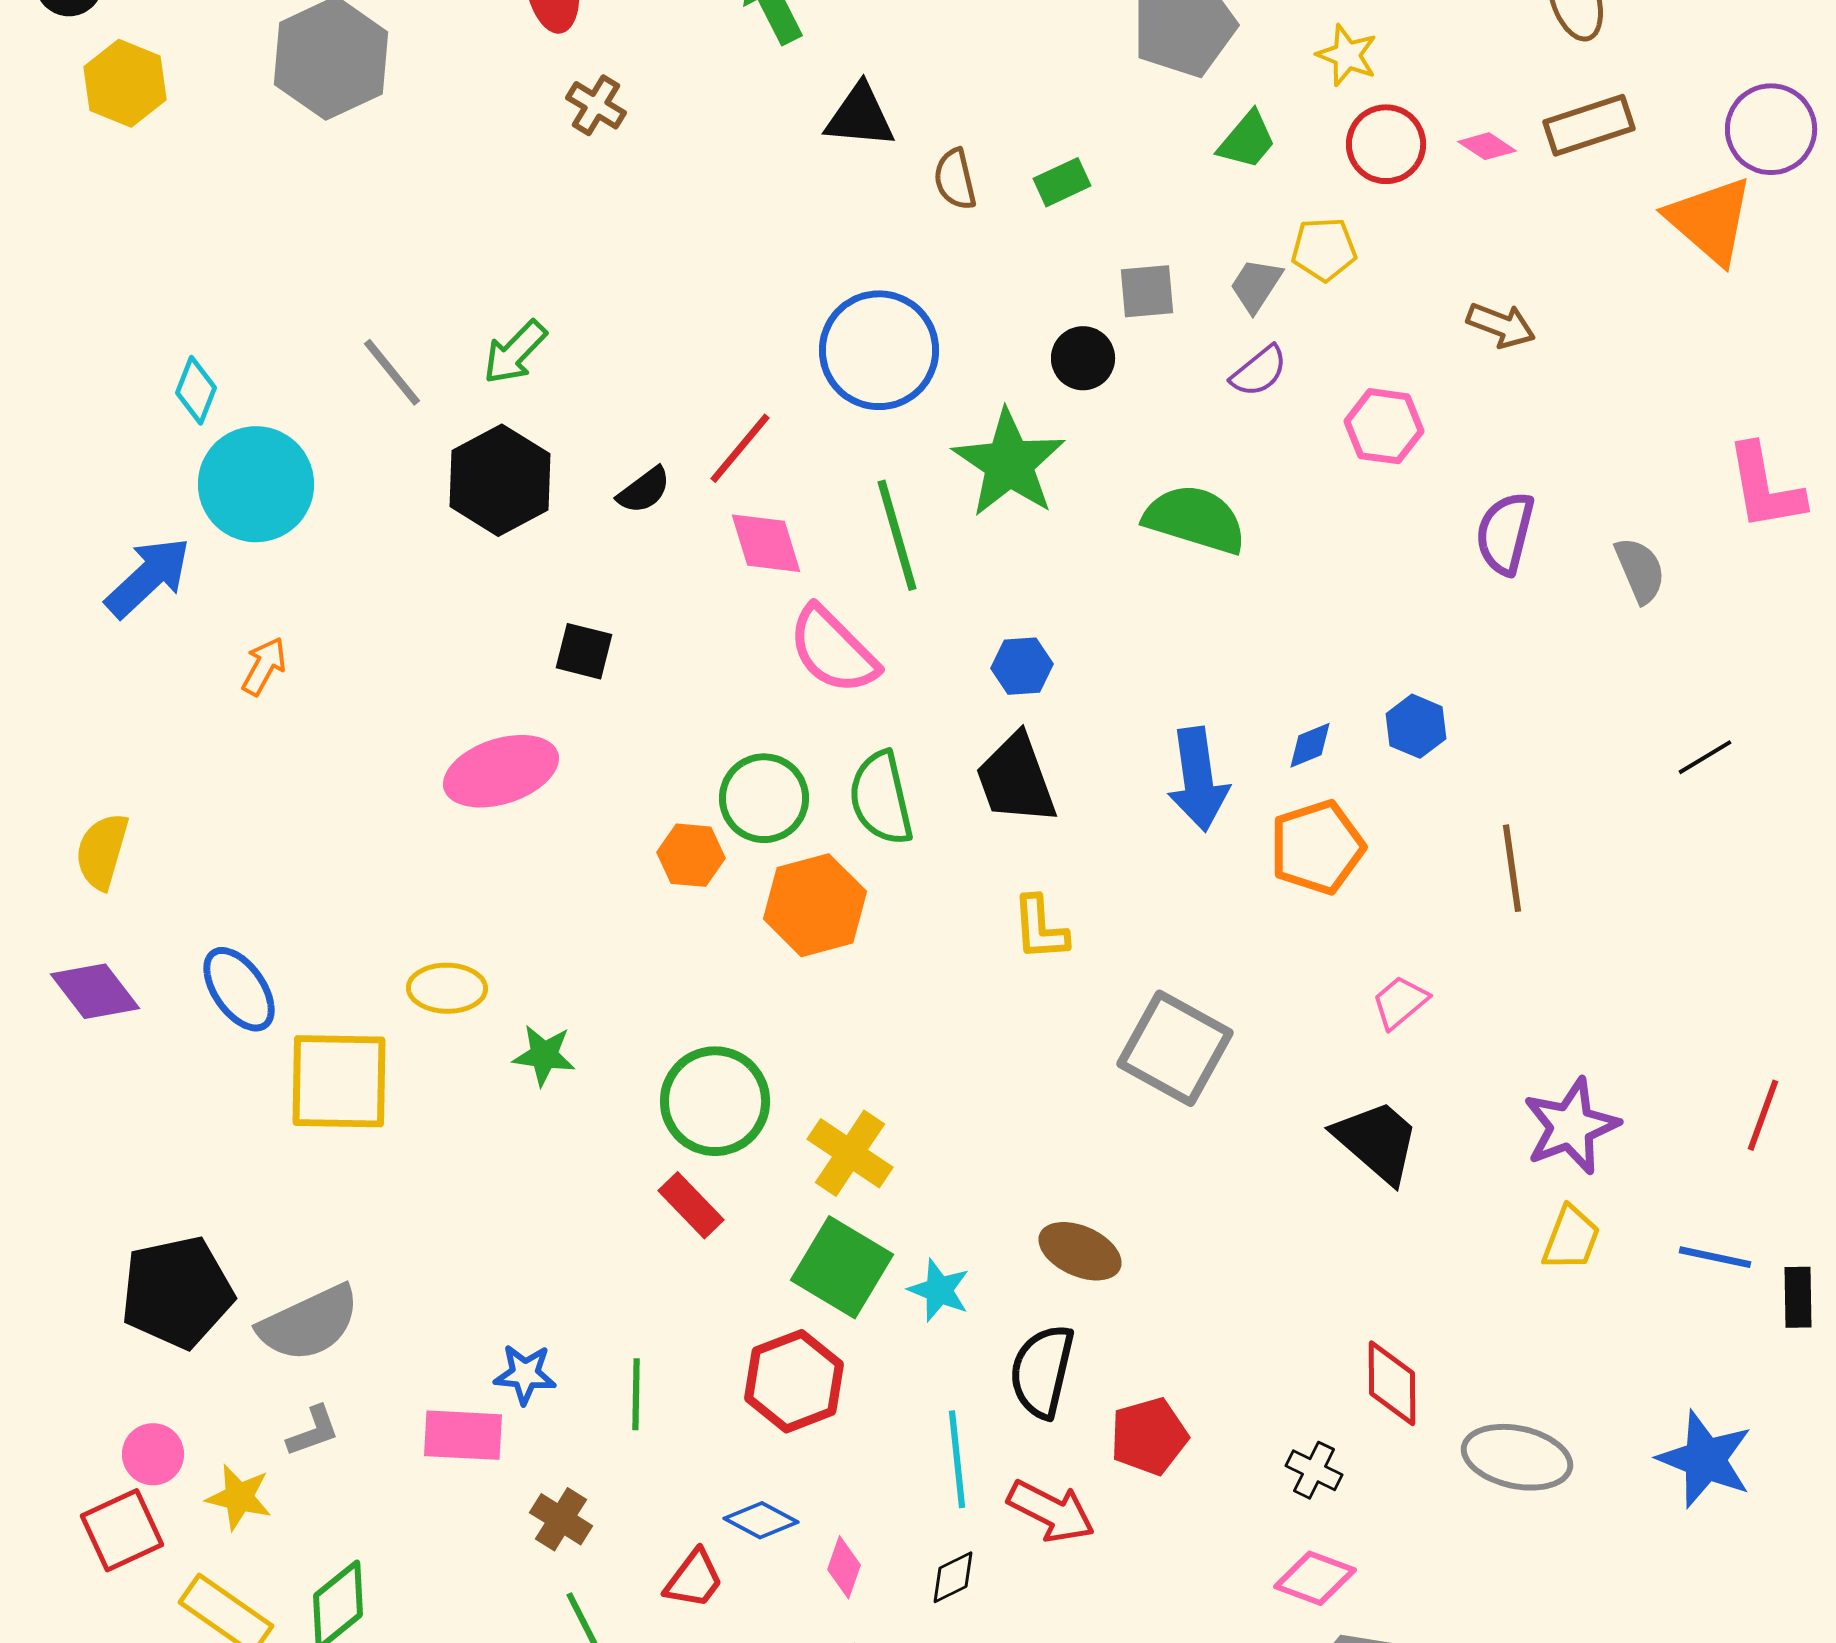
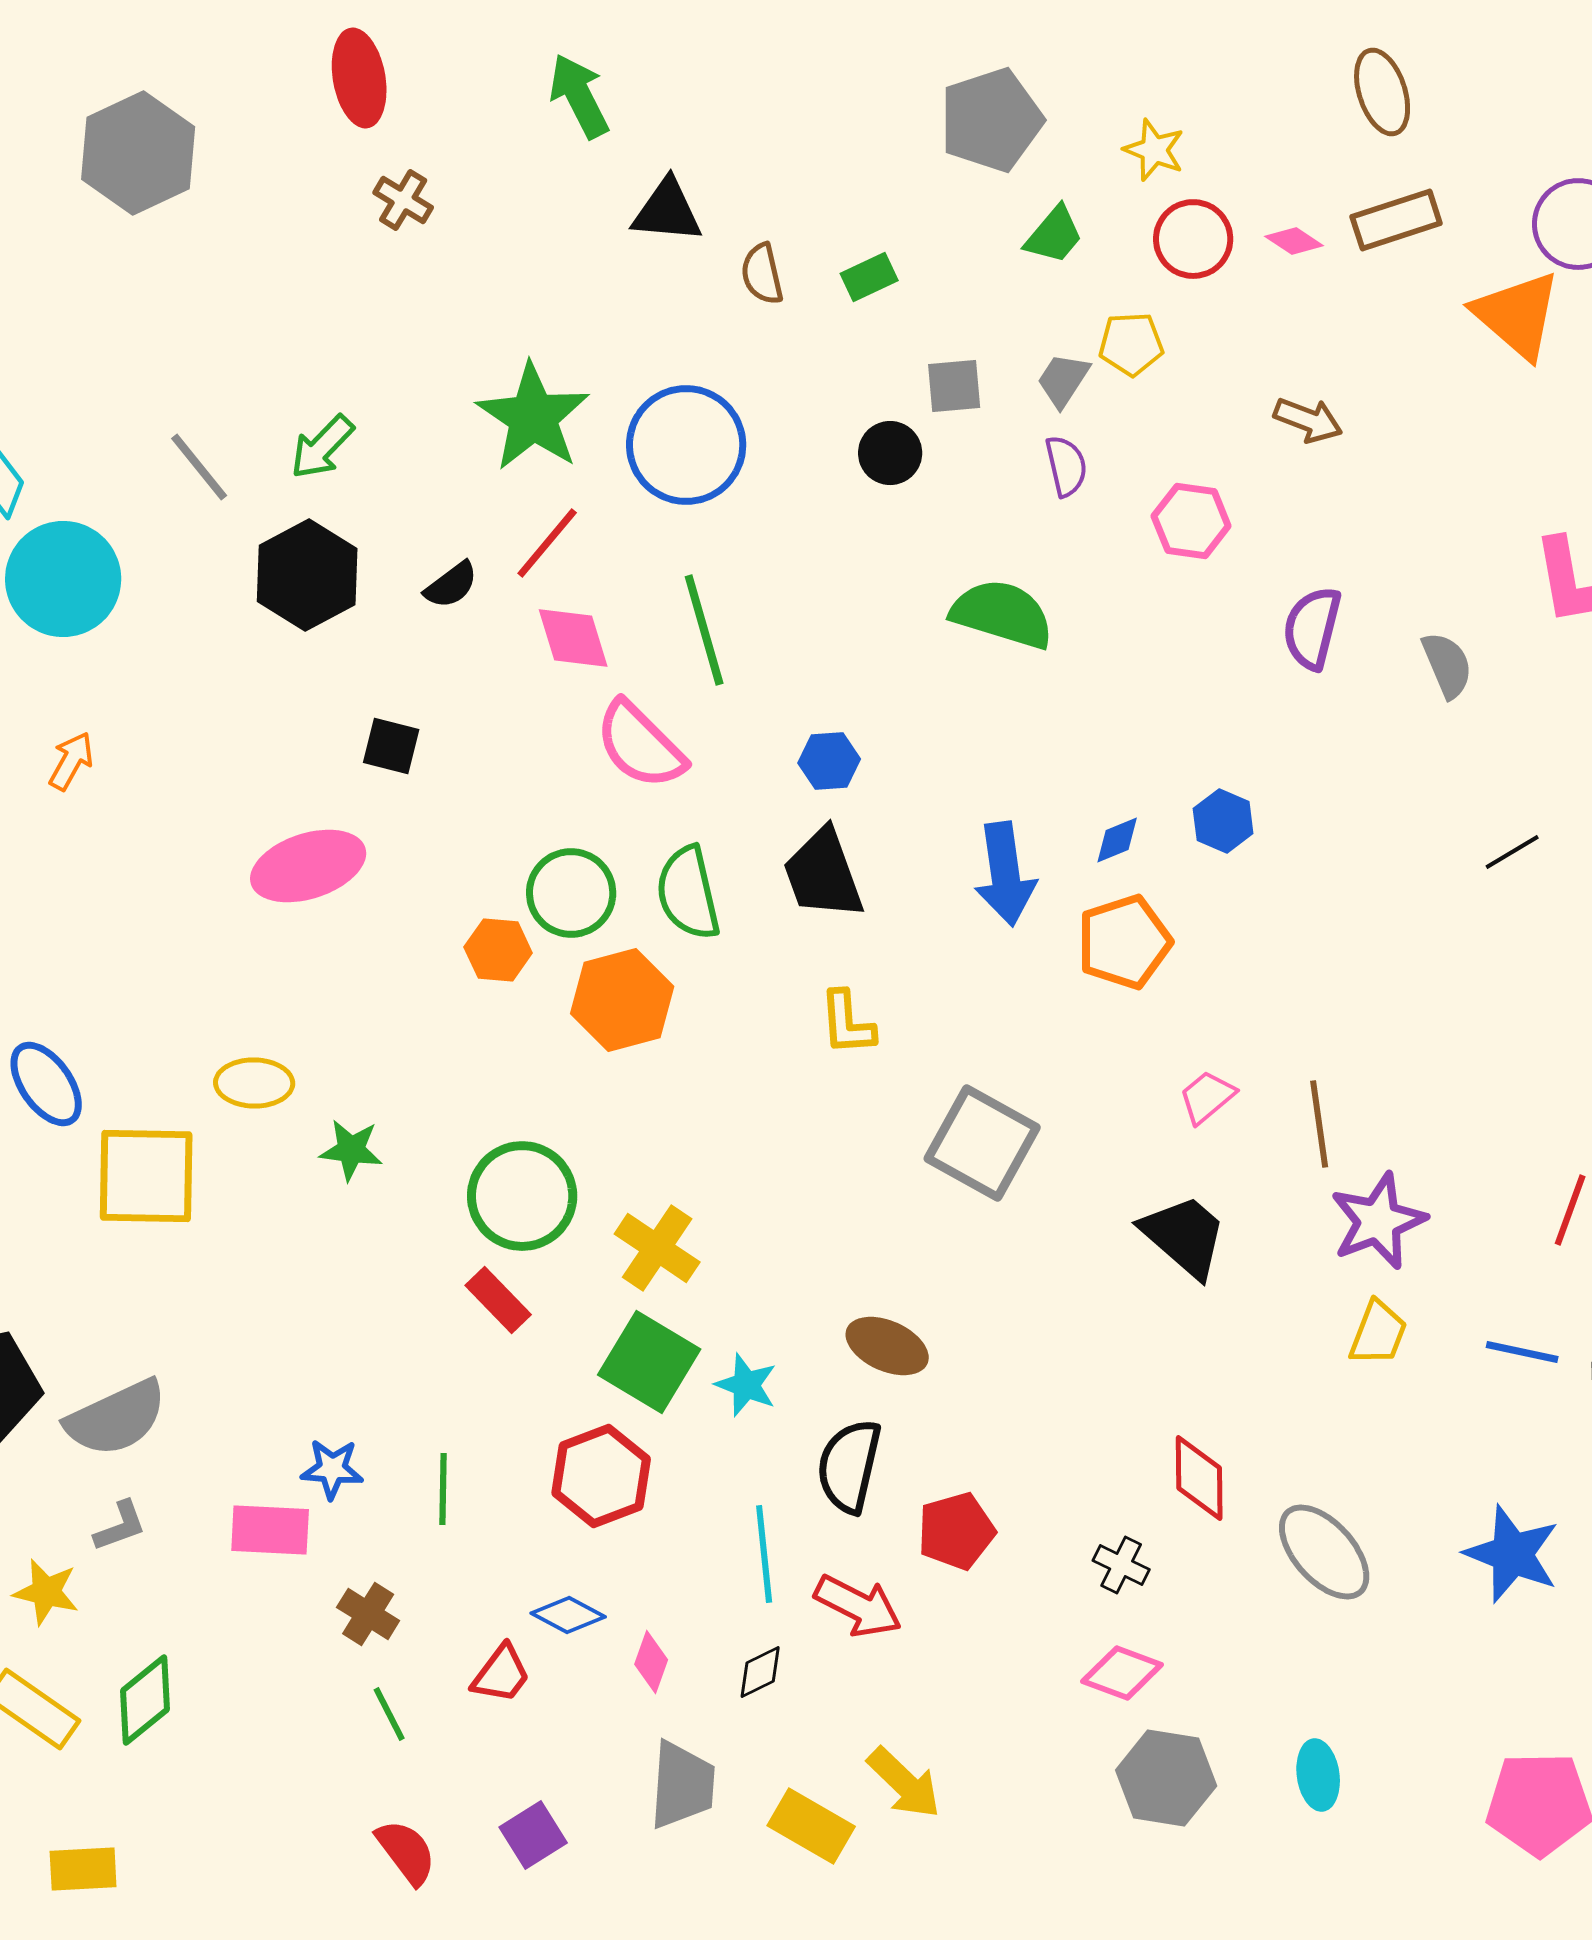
purple semicircle: (1259, 371) -> (1066, 466), turned -64
green star: (1009, 463) -> (533, 417), moved
brown line: (1512, 868) -> (1319, 1124), moved
gray ellipse: (1517, 1457) -> (1324, 1552), turned 36

